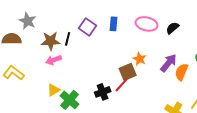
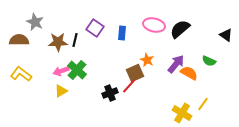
blue rectangle: (114, 24) -> (122, 33), moved
black semicircle: (173, 28) -> (180, 29), size x1.5
pink arrow: (54, 60) -> (61, 71), moved
orange semicircle: (182, 72) -> (189, 73), turned 96
green cross: (70, 100) -> (77, 70), moved

